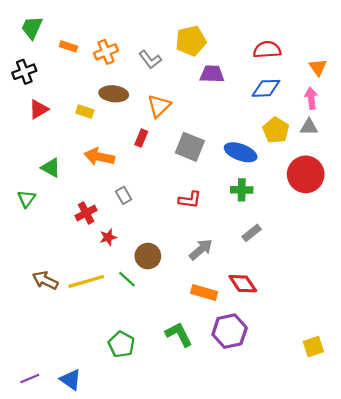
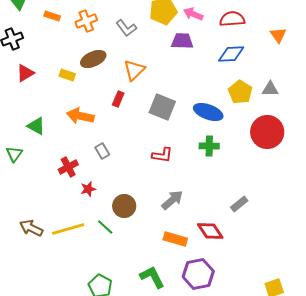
brown ellipse: (114, 94) -> (93, 59), turned -30
pink arrow: (311, 98) -> (193, 14), moved, turned -60
gray rectangle: (252, 233) -> (239, 204), moved

